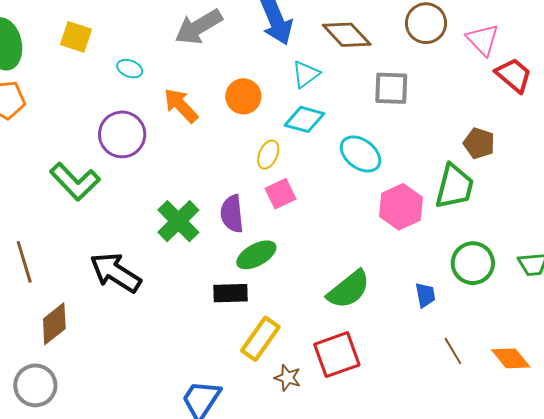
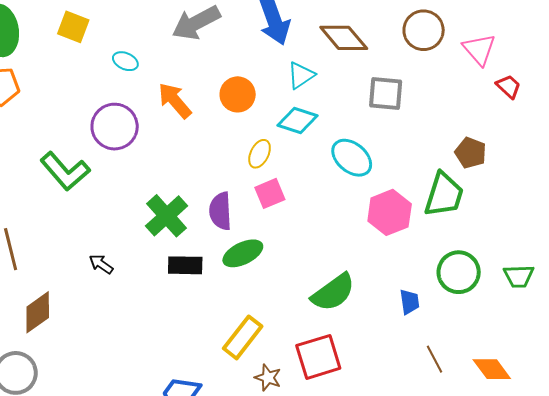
red trapezoid: (514, 75) -> (508, 86), size x0.7
black arrow: (115, 272) -> (101, 264), size x0.5
black rectangle: (230, 293) -> (185, 265), moved

